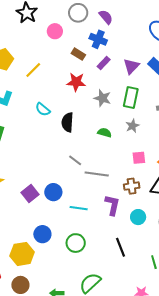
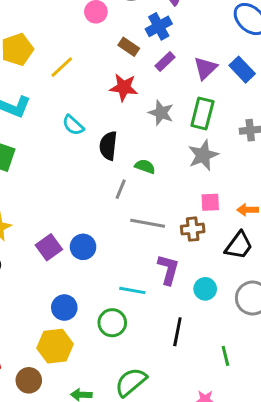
blue cross: (98, 39) -> (159, 26), turned 36
gray star: (133, 126) -> (203, 155), size x1.5
green semicircle: (105, 133) -> (145, 166), moved
gray line: (75, 160) -> (121, 189), moved, turned 72
brown cross: (132, 186) -> (193, 229), moved
cyan line: (79, 208) -> (132, 290), moved
black line: (120, 247) -> (177, 332), turned 30
yellow hexagon: (22, 254) -> (55, 346), moved

